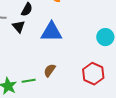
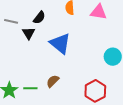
blue triangle: (51, 32) -> (60, 43), turned 30

